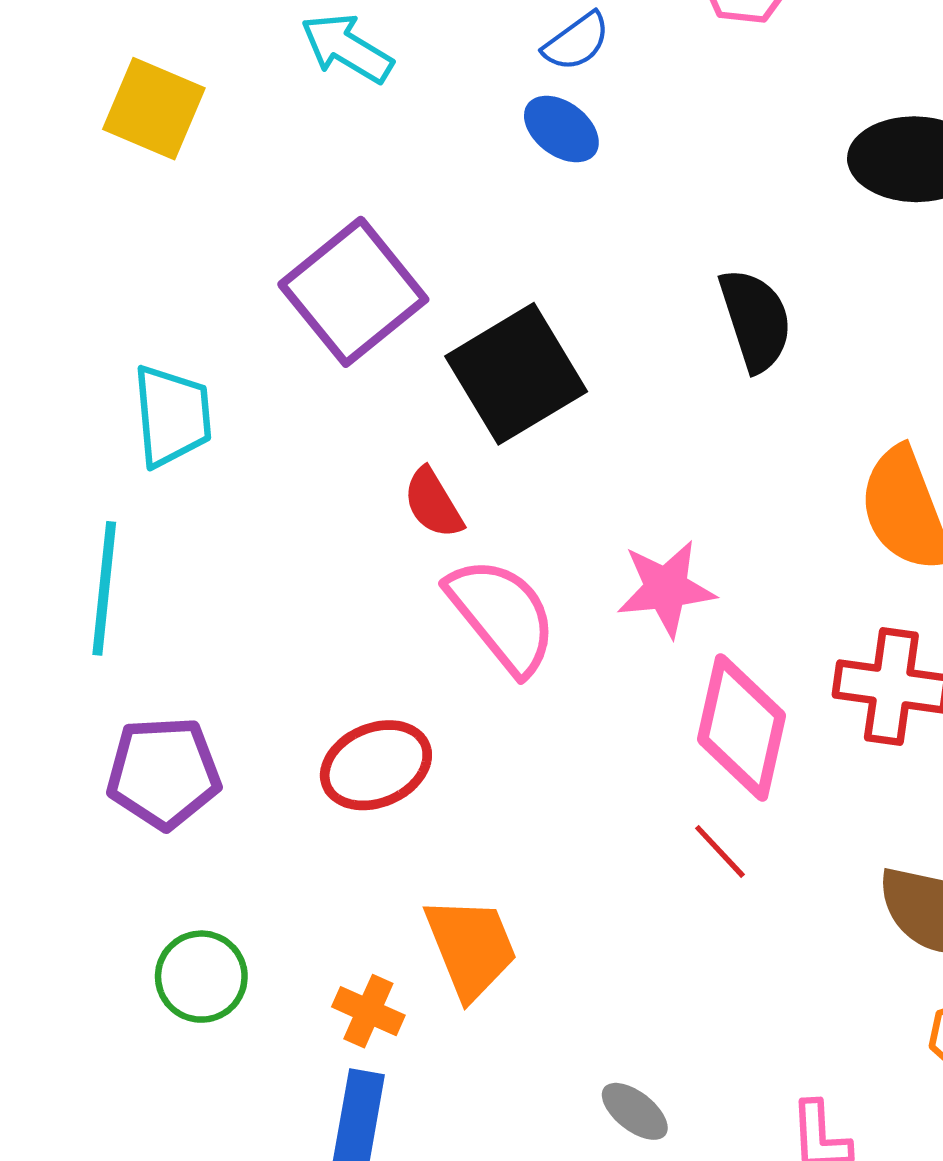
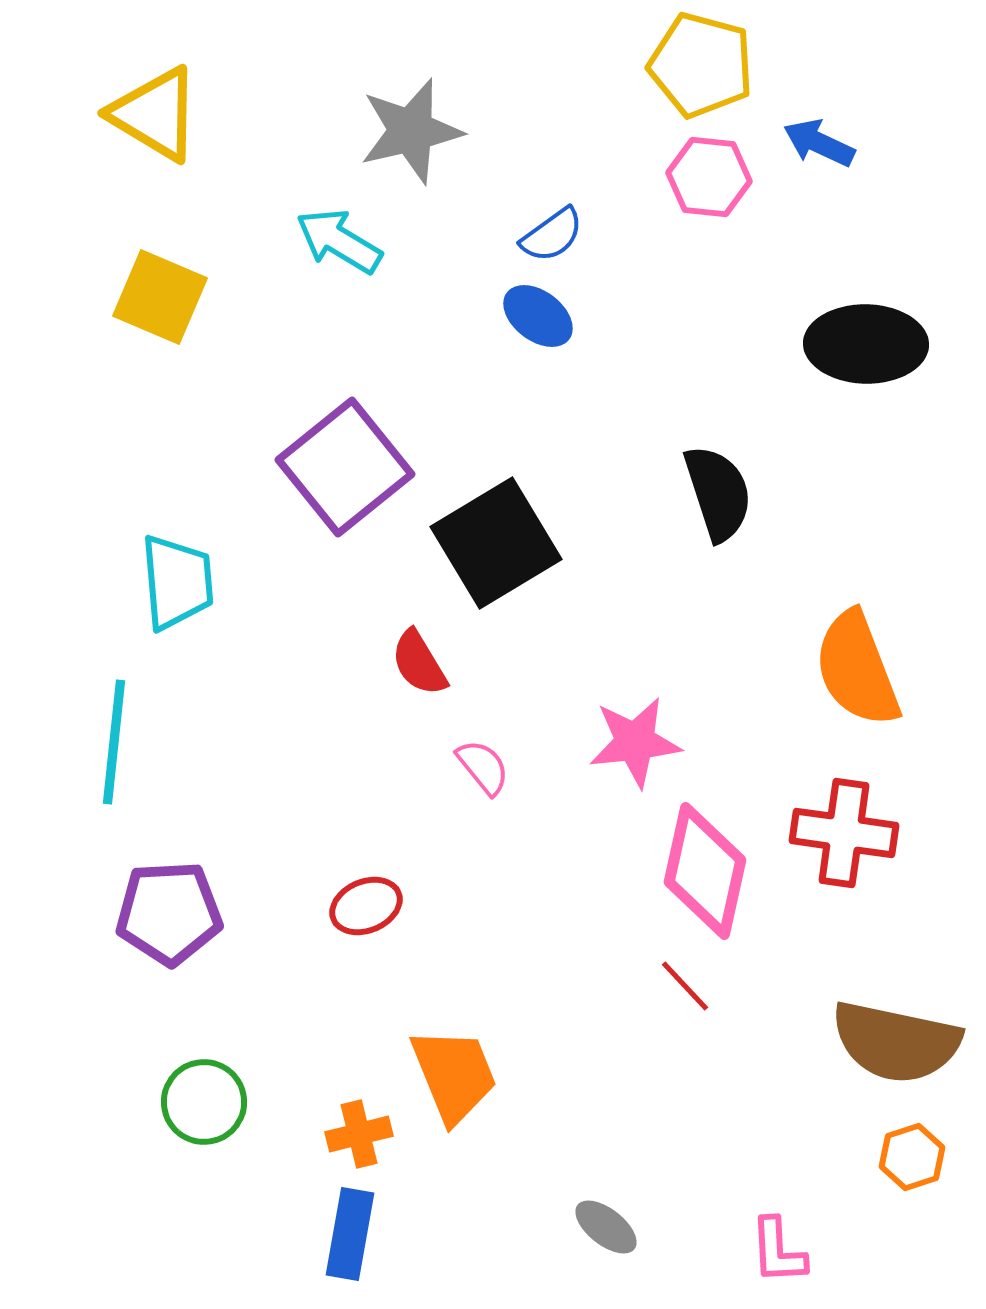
pink semicircle: (502, 615) -> (483, 767), size x0.5
red ellipse: (376, 765) -> (366, 906), size x0.7
orange cross: (368, 1011) -> (359, 1134), turned -38

